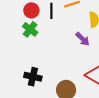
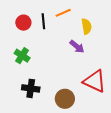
green cross: (30, 29) -> (22, 56), moved

